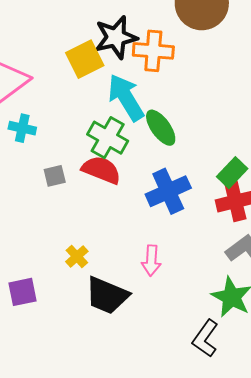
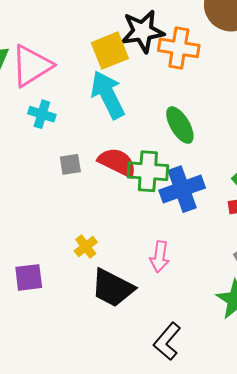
cyan arrow: (126, 97) -> (108, 95), moved
green cross: (108, 138) -> (148, 171), moved, turned -30
black L-shape: (205, 338) -> (167, 341), moved

